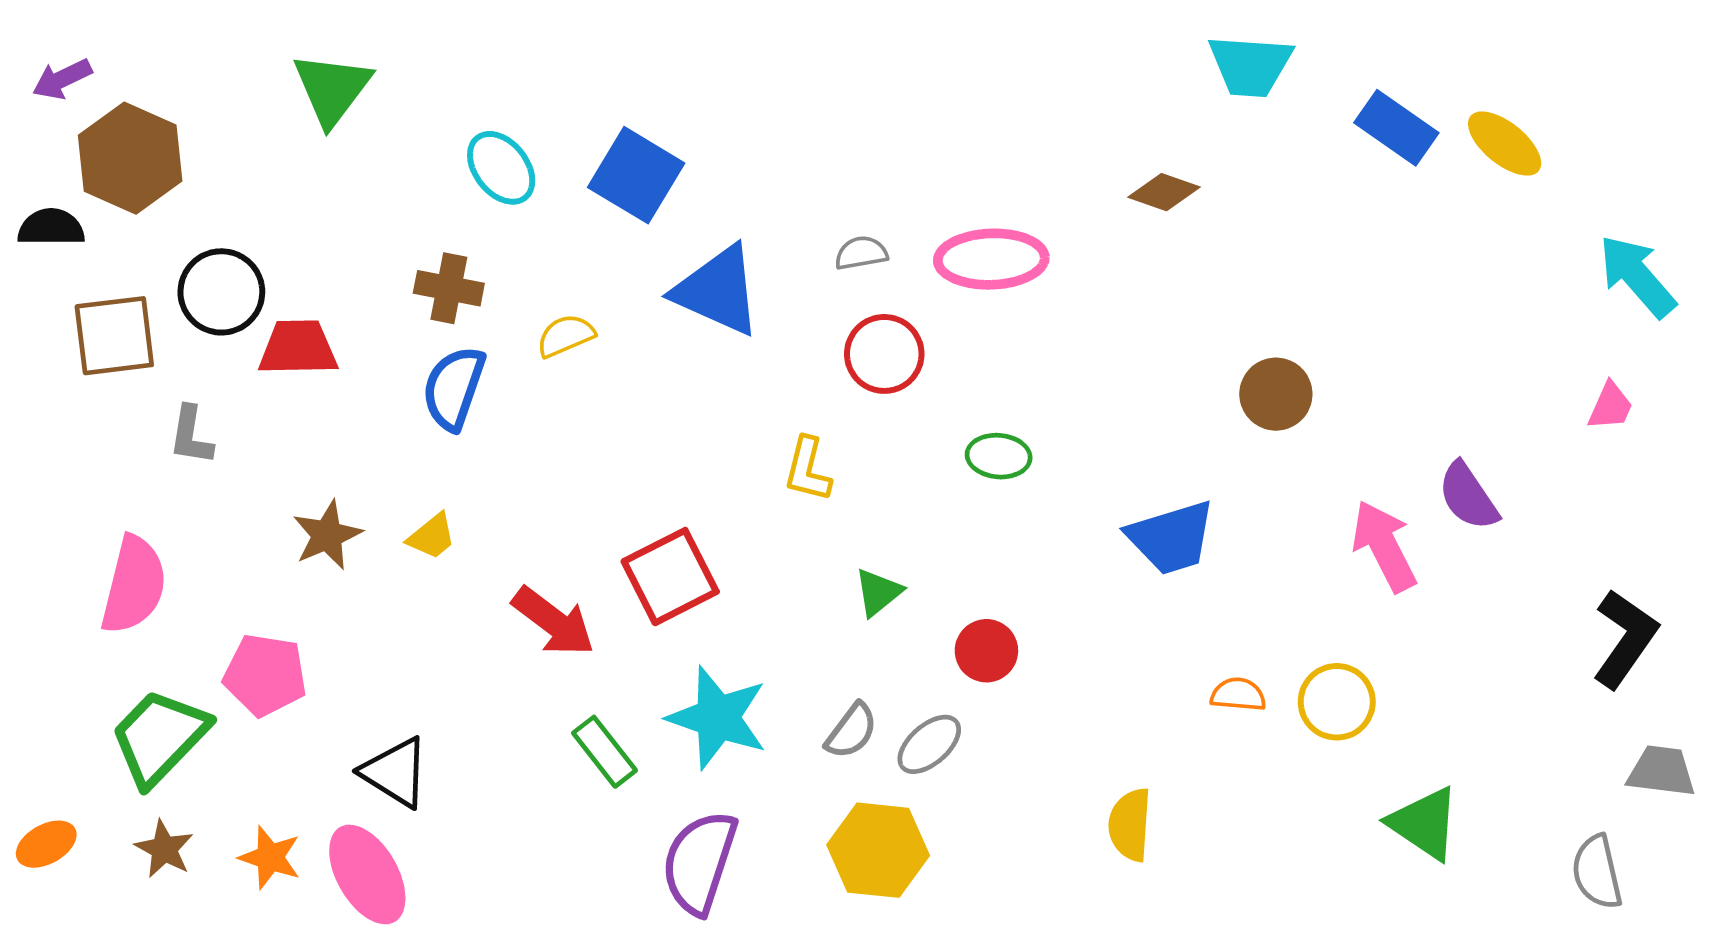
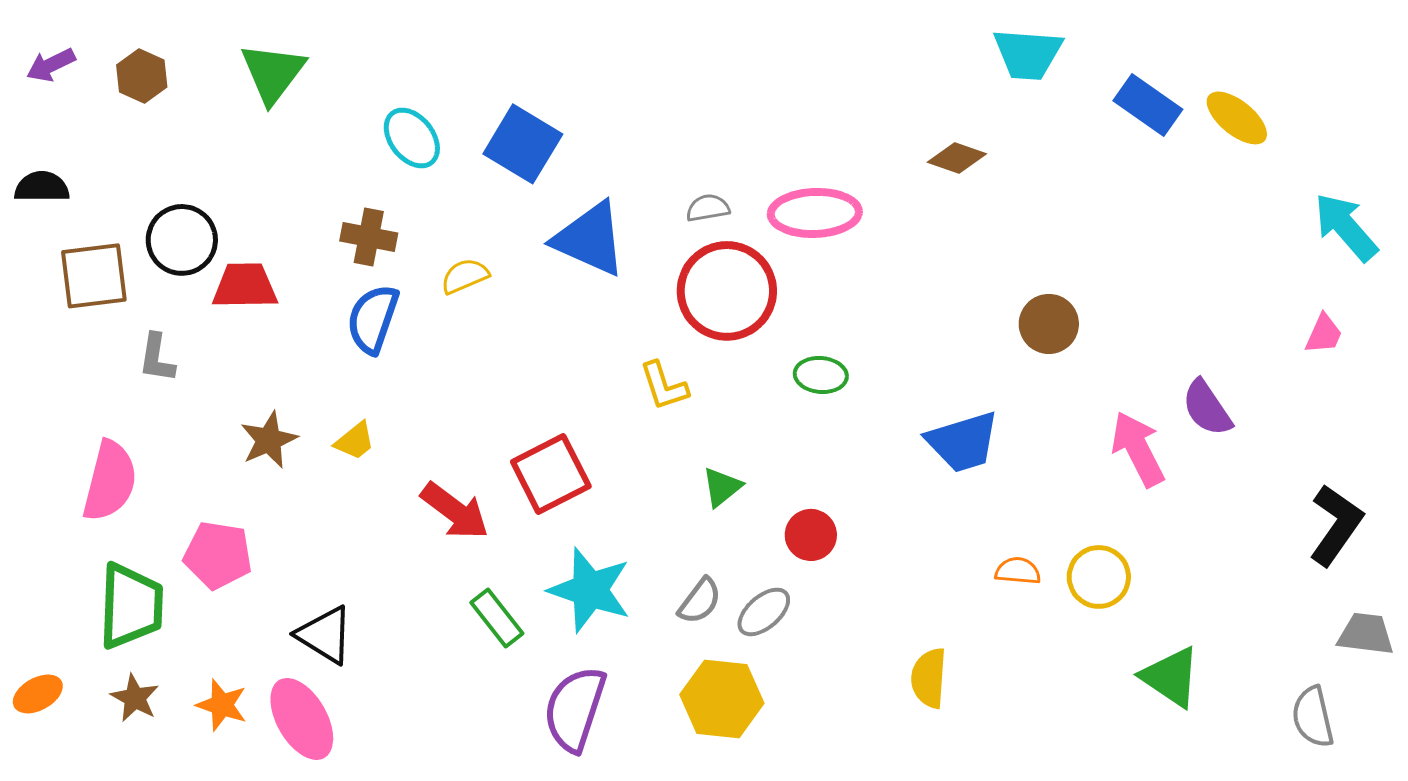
brown hexagon: (130, 158) -> (142, 76), moved, size x0.6
red circle: (884, 354) -> (727, 291), size x1.5
yellow L-shape: (808, 469) -> (664, 386), turned -32
green trapezoid: (159, 737) -> (131, 606), turned 138

